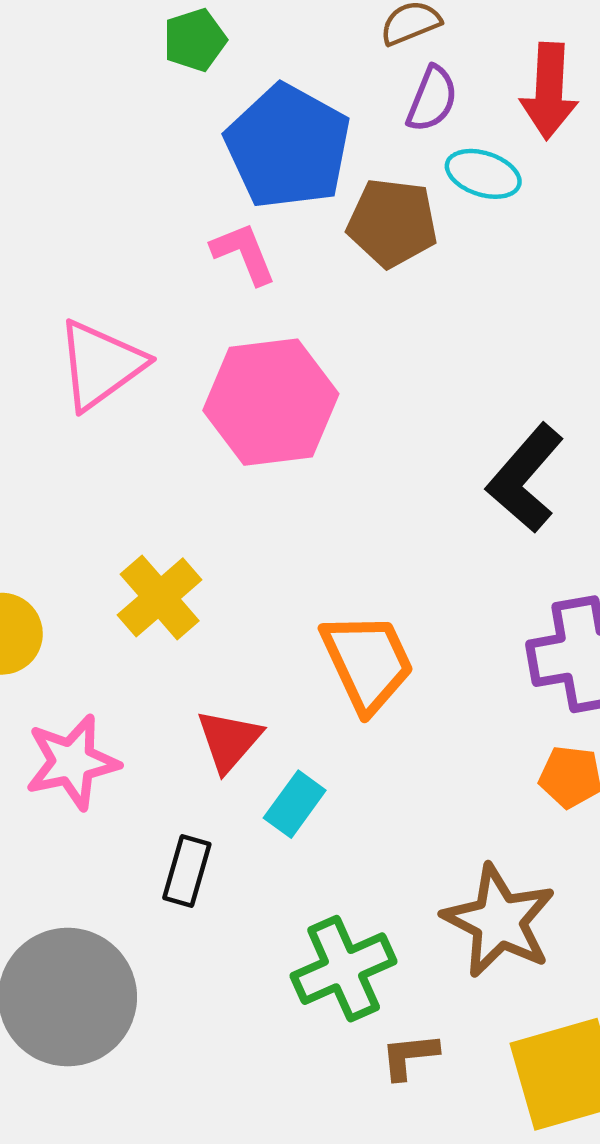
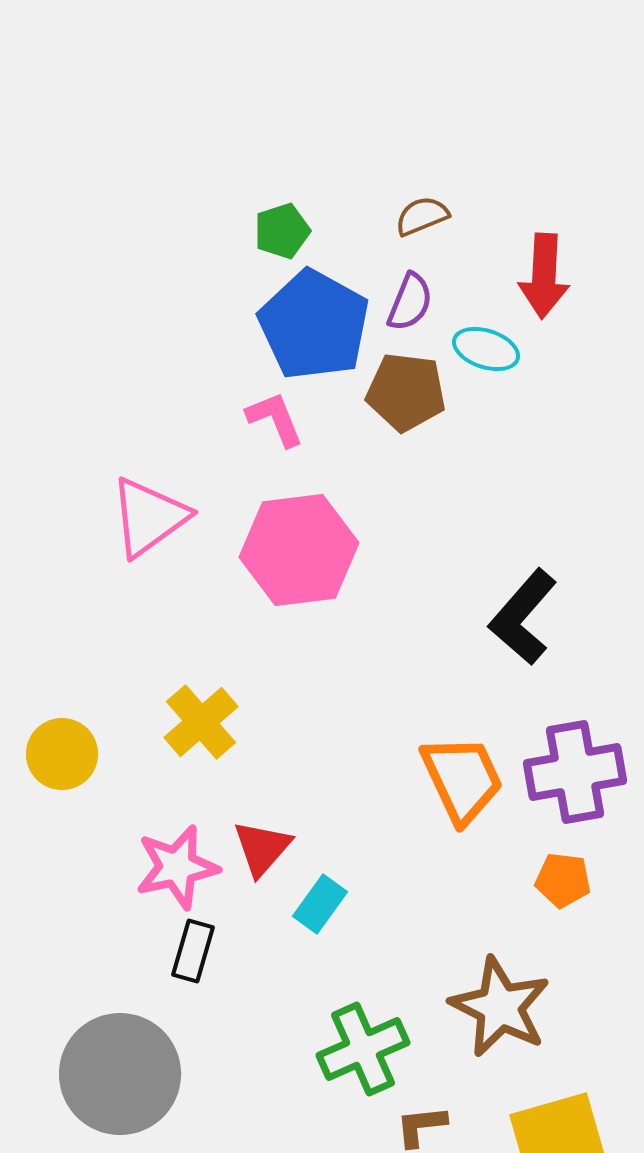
green pentagon: (195, 40) -> (282, 231), moved
purple semicircle: (432, 99) -> (410, 302), moved
orange trapezoid: (367, 662) -> (462, 779), moved
pink star: (72, 762) -> (177, 867), moved
black rectangle: (187, 871) -> (193, 951), moved

